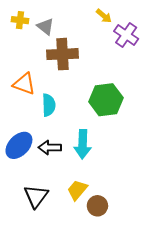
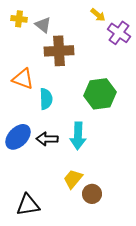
black triangle: (36, 196) -> (28, 205), moved, turned 45

